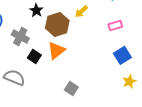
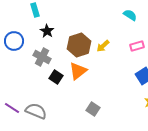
black star: (36, 10) -> (47, 31), moved
yellow arrow: (81, 11) -> (103, 46), moved
gray semicircle: (14, 77) -> (36, 111), moved

